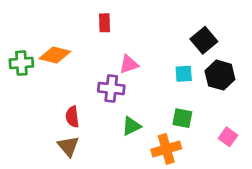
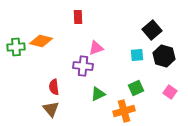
green square: (182, 118) -> (136, 88), turned -35
pink square: (228, 137) -> (170, 92), moved

